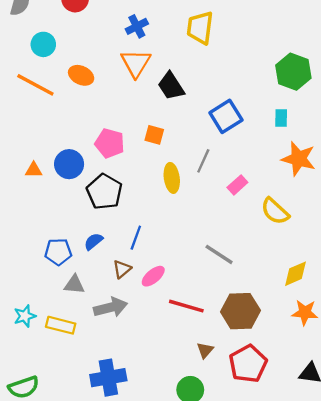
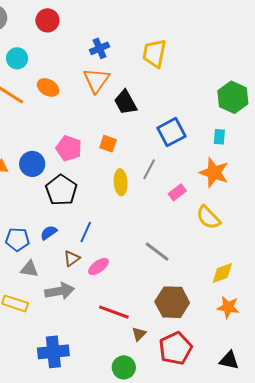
orange star: (299, 159) -> (214, 173), moved
red line: (186, 306) -> (114, 312), moved

